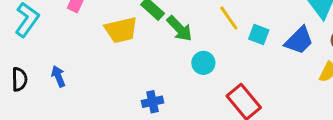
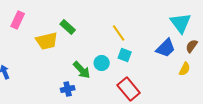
green arrow: (179, 28) -> (82, 70), moved
cyan square: (259, 34) -> (125, 55), moved

